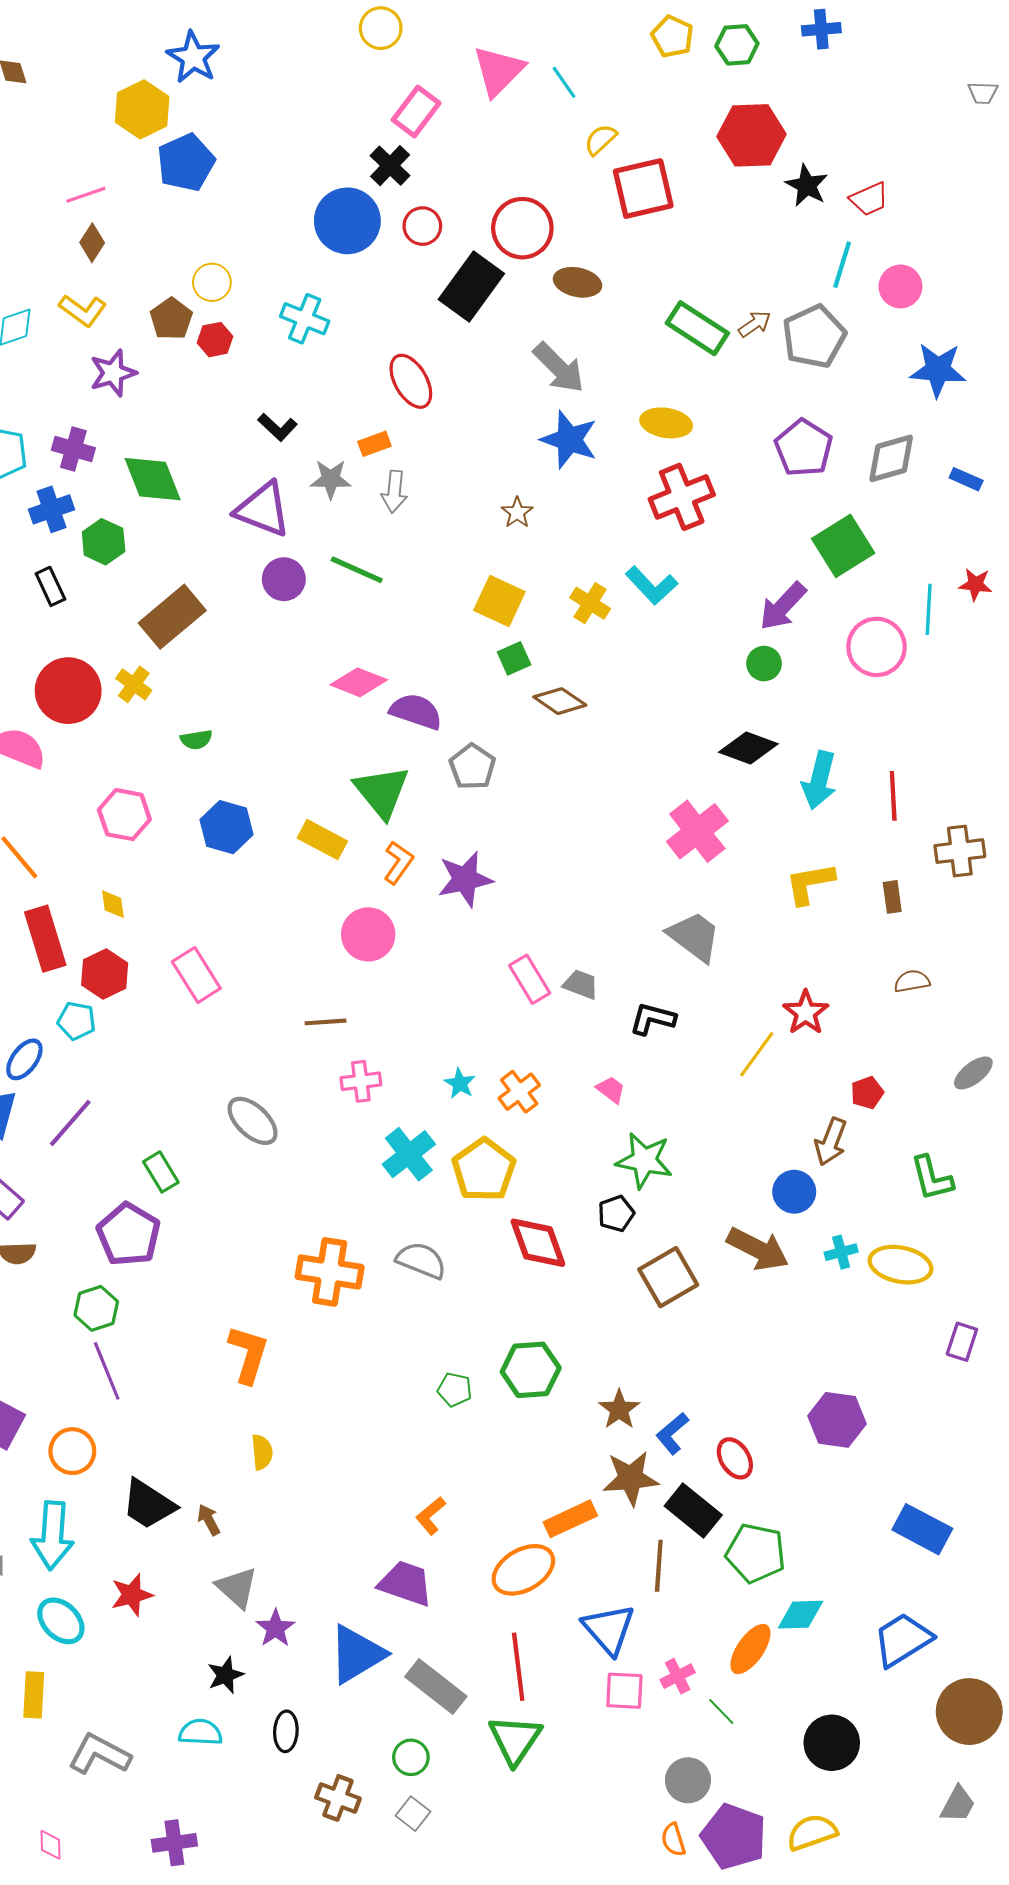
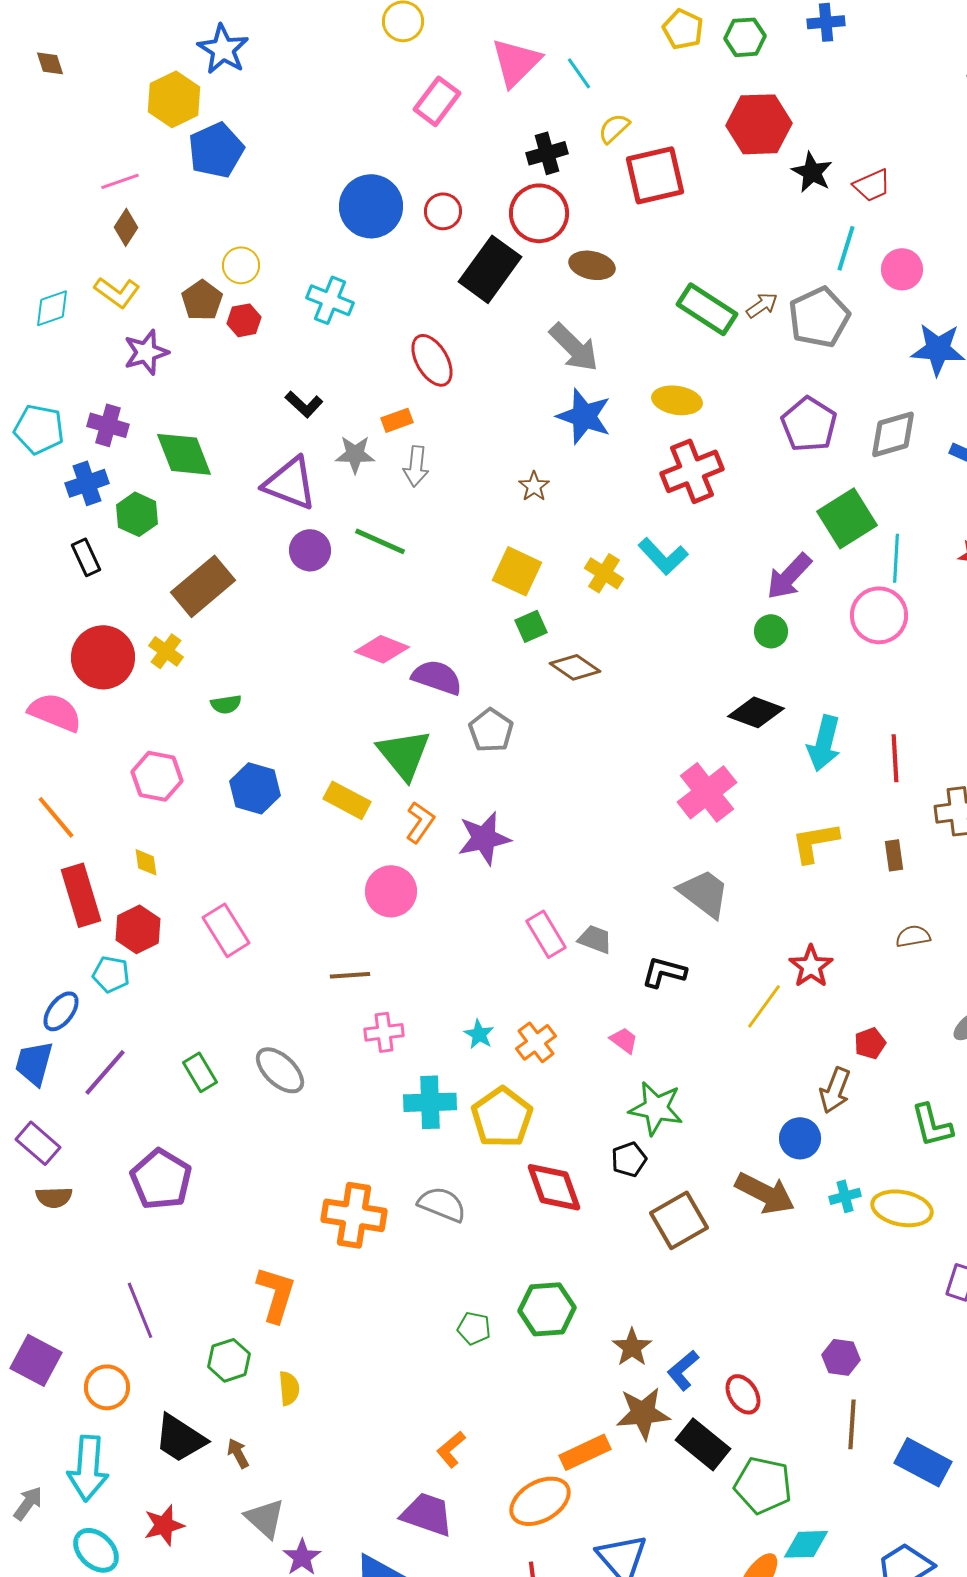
black cross: (390, 166) -> (547, 153), moved, turned 30
cyan line: (929, 609) -> (896, 558), moved
cyan cross: (409, 1154) -> (430, 1102), turned 36
green rectangle: (161, 1172) -> (200, 1072), moved
green hexagon: (96, 1308) -> (229, 1360), moved
purple hexagon: (837, 1420) -> (841, 1357), size x0.7
brown line: (659, 1566) -> (852, 1424), moved

